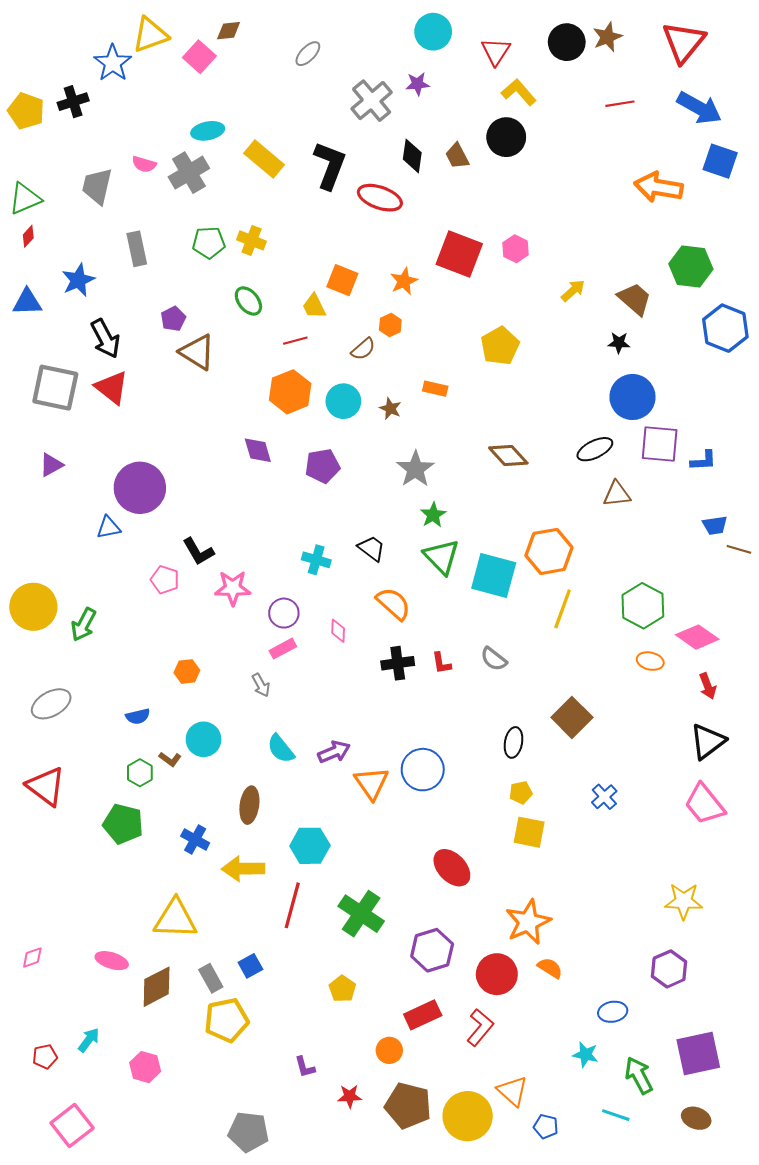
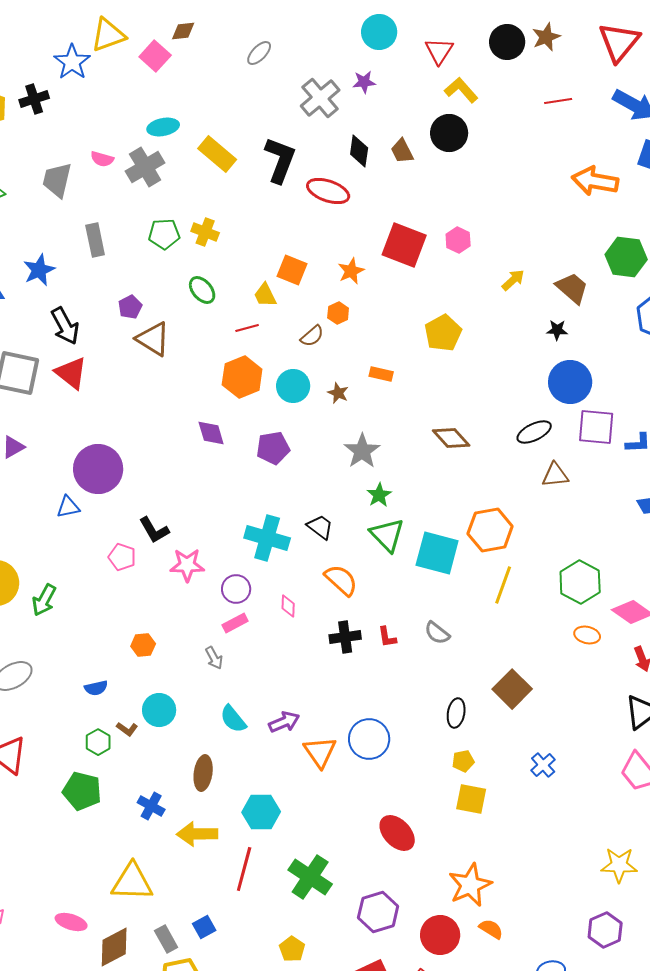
cyan cross: (316, 560) -> (267, 538), size x1.6

